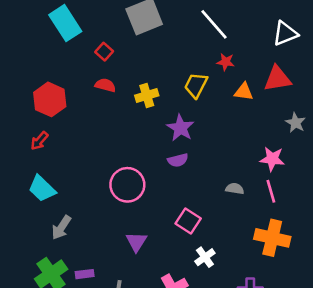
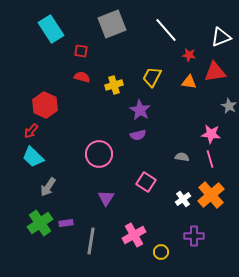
red square: (104, 52) -> (81, 51), turned -32
red star: (226, 62) -> (189, 55), moved
red hexagon: (50, 99) -> (45, 105), moved
red arrow: (39, 141) -> (31, 131), moved
orange cross: (272, 238) -> (211, 195), turned 36
white cross: (205, 257) -> (183, 199), moved

